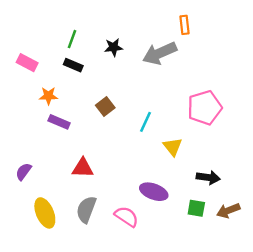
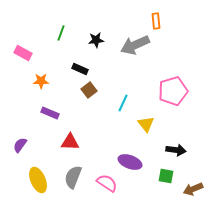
black rectangle: (73, 65) -> (80, 69), moved
purple rectangle: (59, 122) -> (50, 113), moved
brown arrow: (228, 211) -> (193, 189), moved

